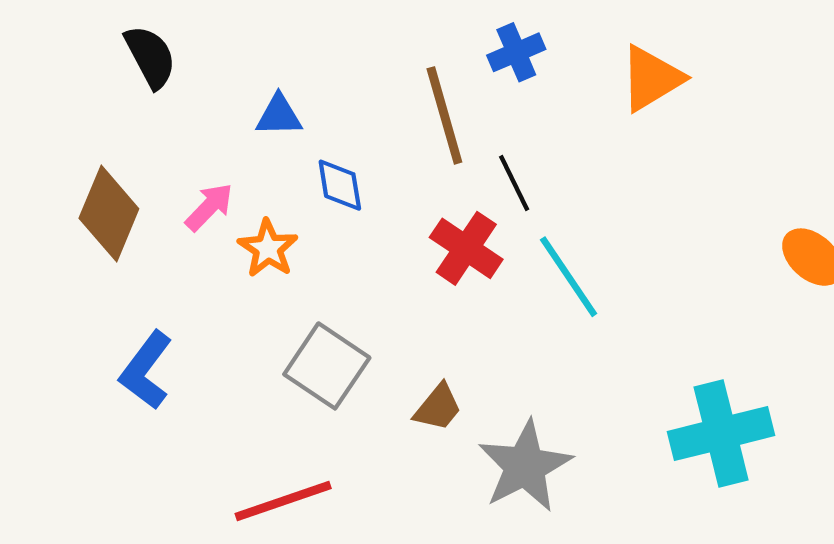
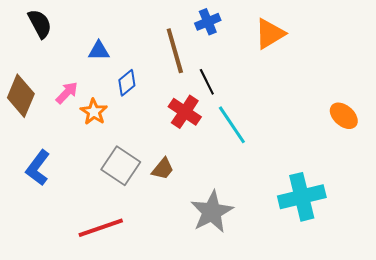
blue diamond: (340, 185) -> (127, 83), turned 60
brown trapezoid: (438, 407) -> (163, 169), moved

